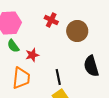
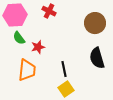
red cross: (51, 20) -> (49, 11), moved
brown circle: (77, 31) -> (95, 23), moved

